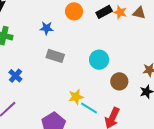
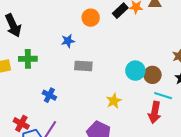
cyan circle: (99, 60) -> (135, 71), moved
cyan line: (89, 108) -> (163, 96), moved

